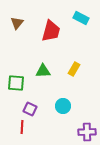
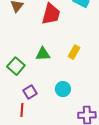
green square: (16, 83) -> (16, 66), turned 36
purple square: (30, 109) -> (30, 92), turned 32

